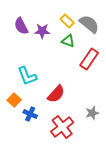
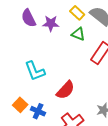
orange square: (14, 100) -> (20, 105), moved

